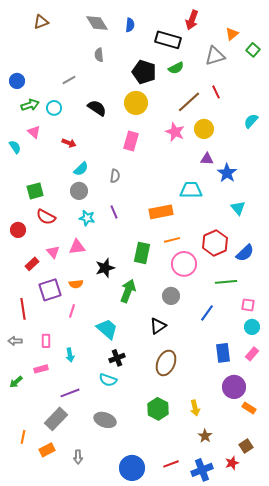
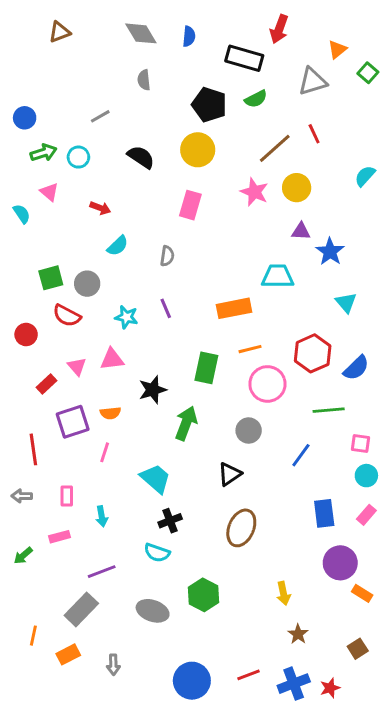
gray circle: (79, 191) -> (87, 284), moved
green hexagon: (158, 409) -> (203, 595), moved
red star: (232, 463) -> (330, 688), moved

